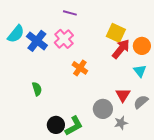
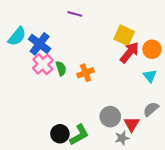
pink cross: (64, 39) -> (43, 64), moved
orange cross: (80, 68) -> (86, 73), turned 35
green semicircle: (37, 89) -> (61, 68), moved
red triangle: (123, 95) -> (132, 124), moved
gray star: (121, 123) -> (122, 138), moved

